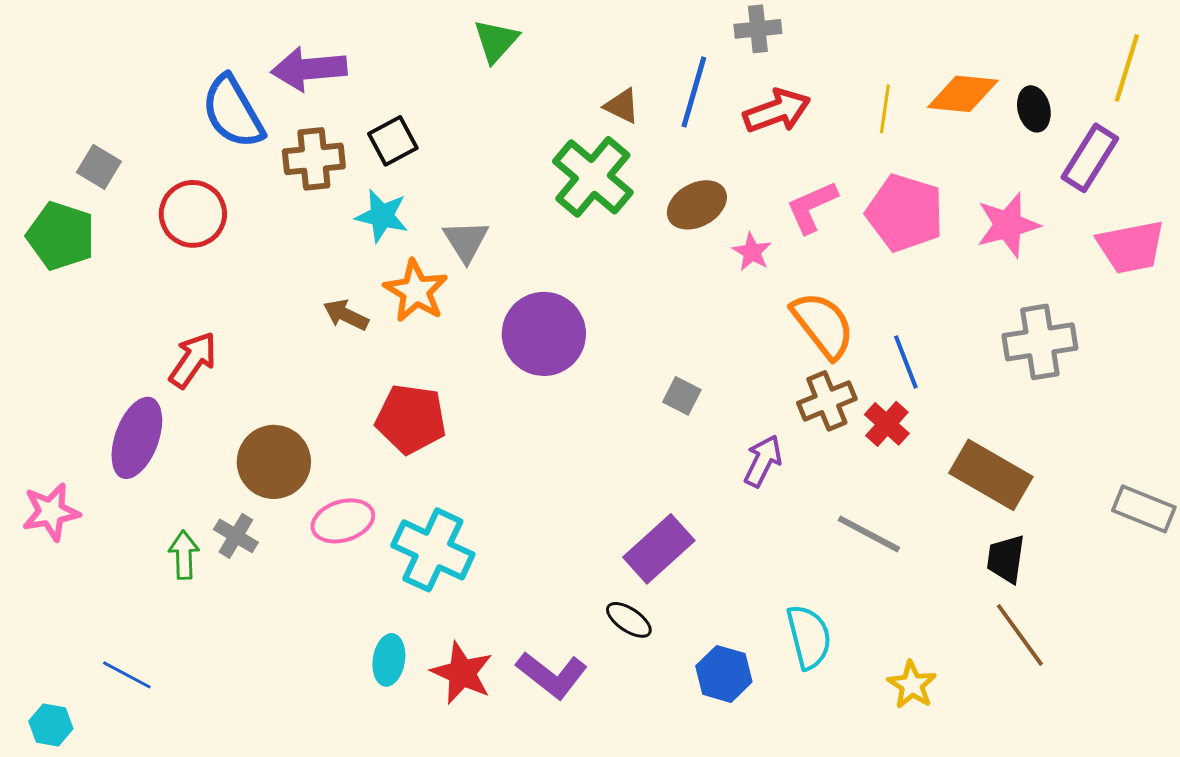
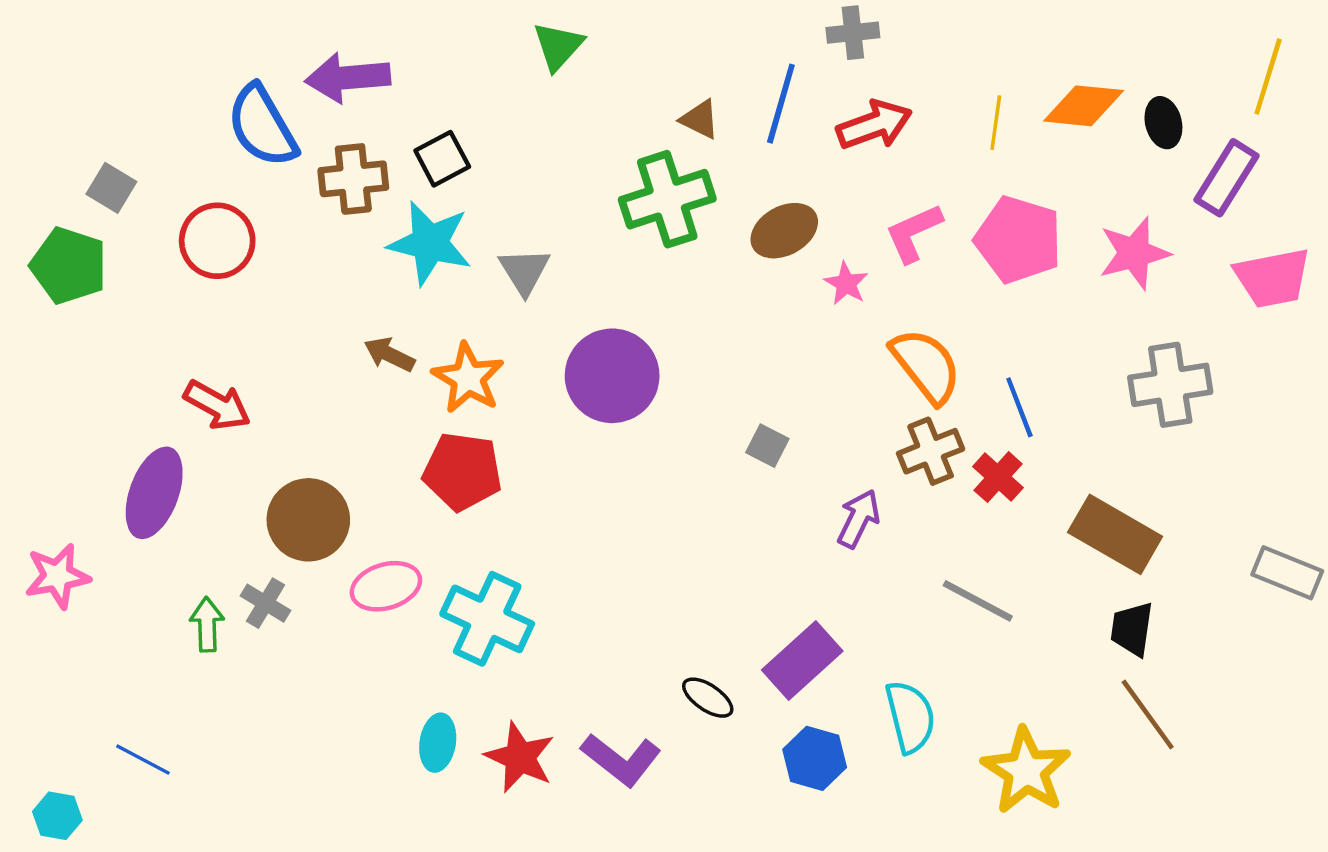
green cross: (593, 177) -> (667, 199), turned 32
cyan star: (382, 216) -> (430, 243), size x1.4
orange star: (416, 291) -> (468, 378), moved
red arrow: (193, 360) -> (217, 405), turned 84
purple rectangle: (659, 549) -> (802, 660), moved
yellow star: (912, 685) -> (1026, 771), size x1.6

